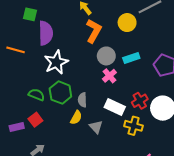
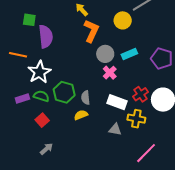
white star: (56, 62) -> (39, 72), moved
yellow semicircle: (76, 118) -> (81, 115), turned -136
purple rectangle: (17, 127) -> (22, 99), moved
gray triangle: (96, 127) -> (115, 129), moved, turned -32

